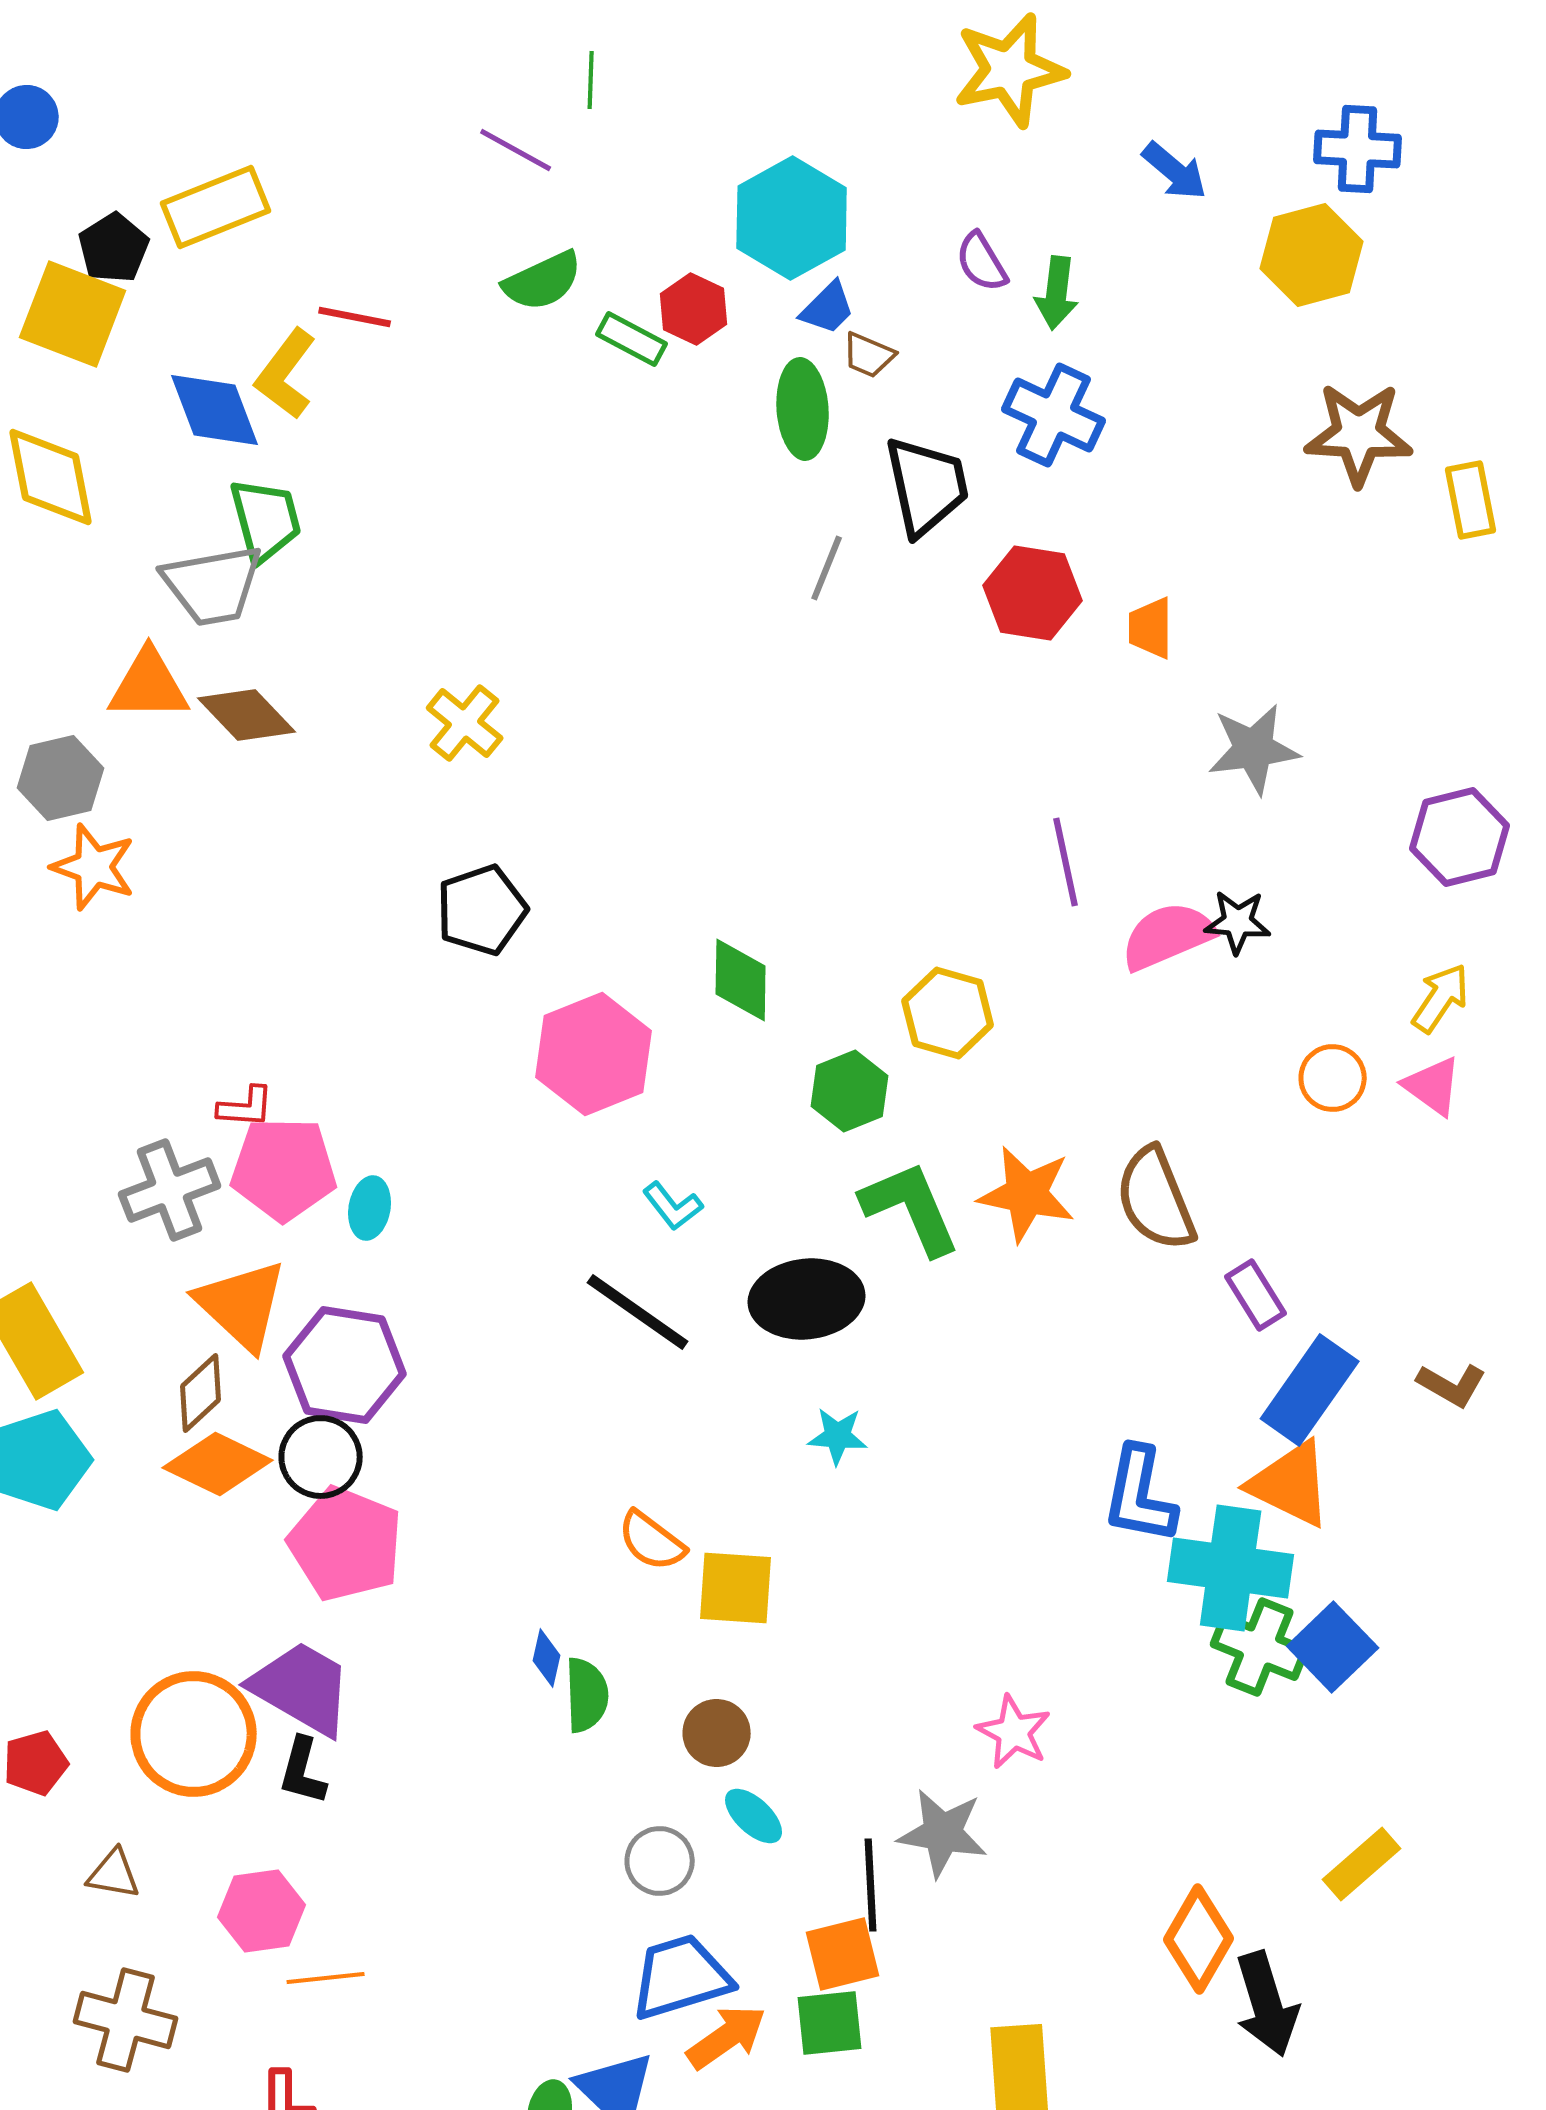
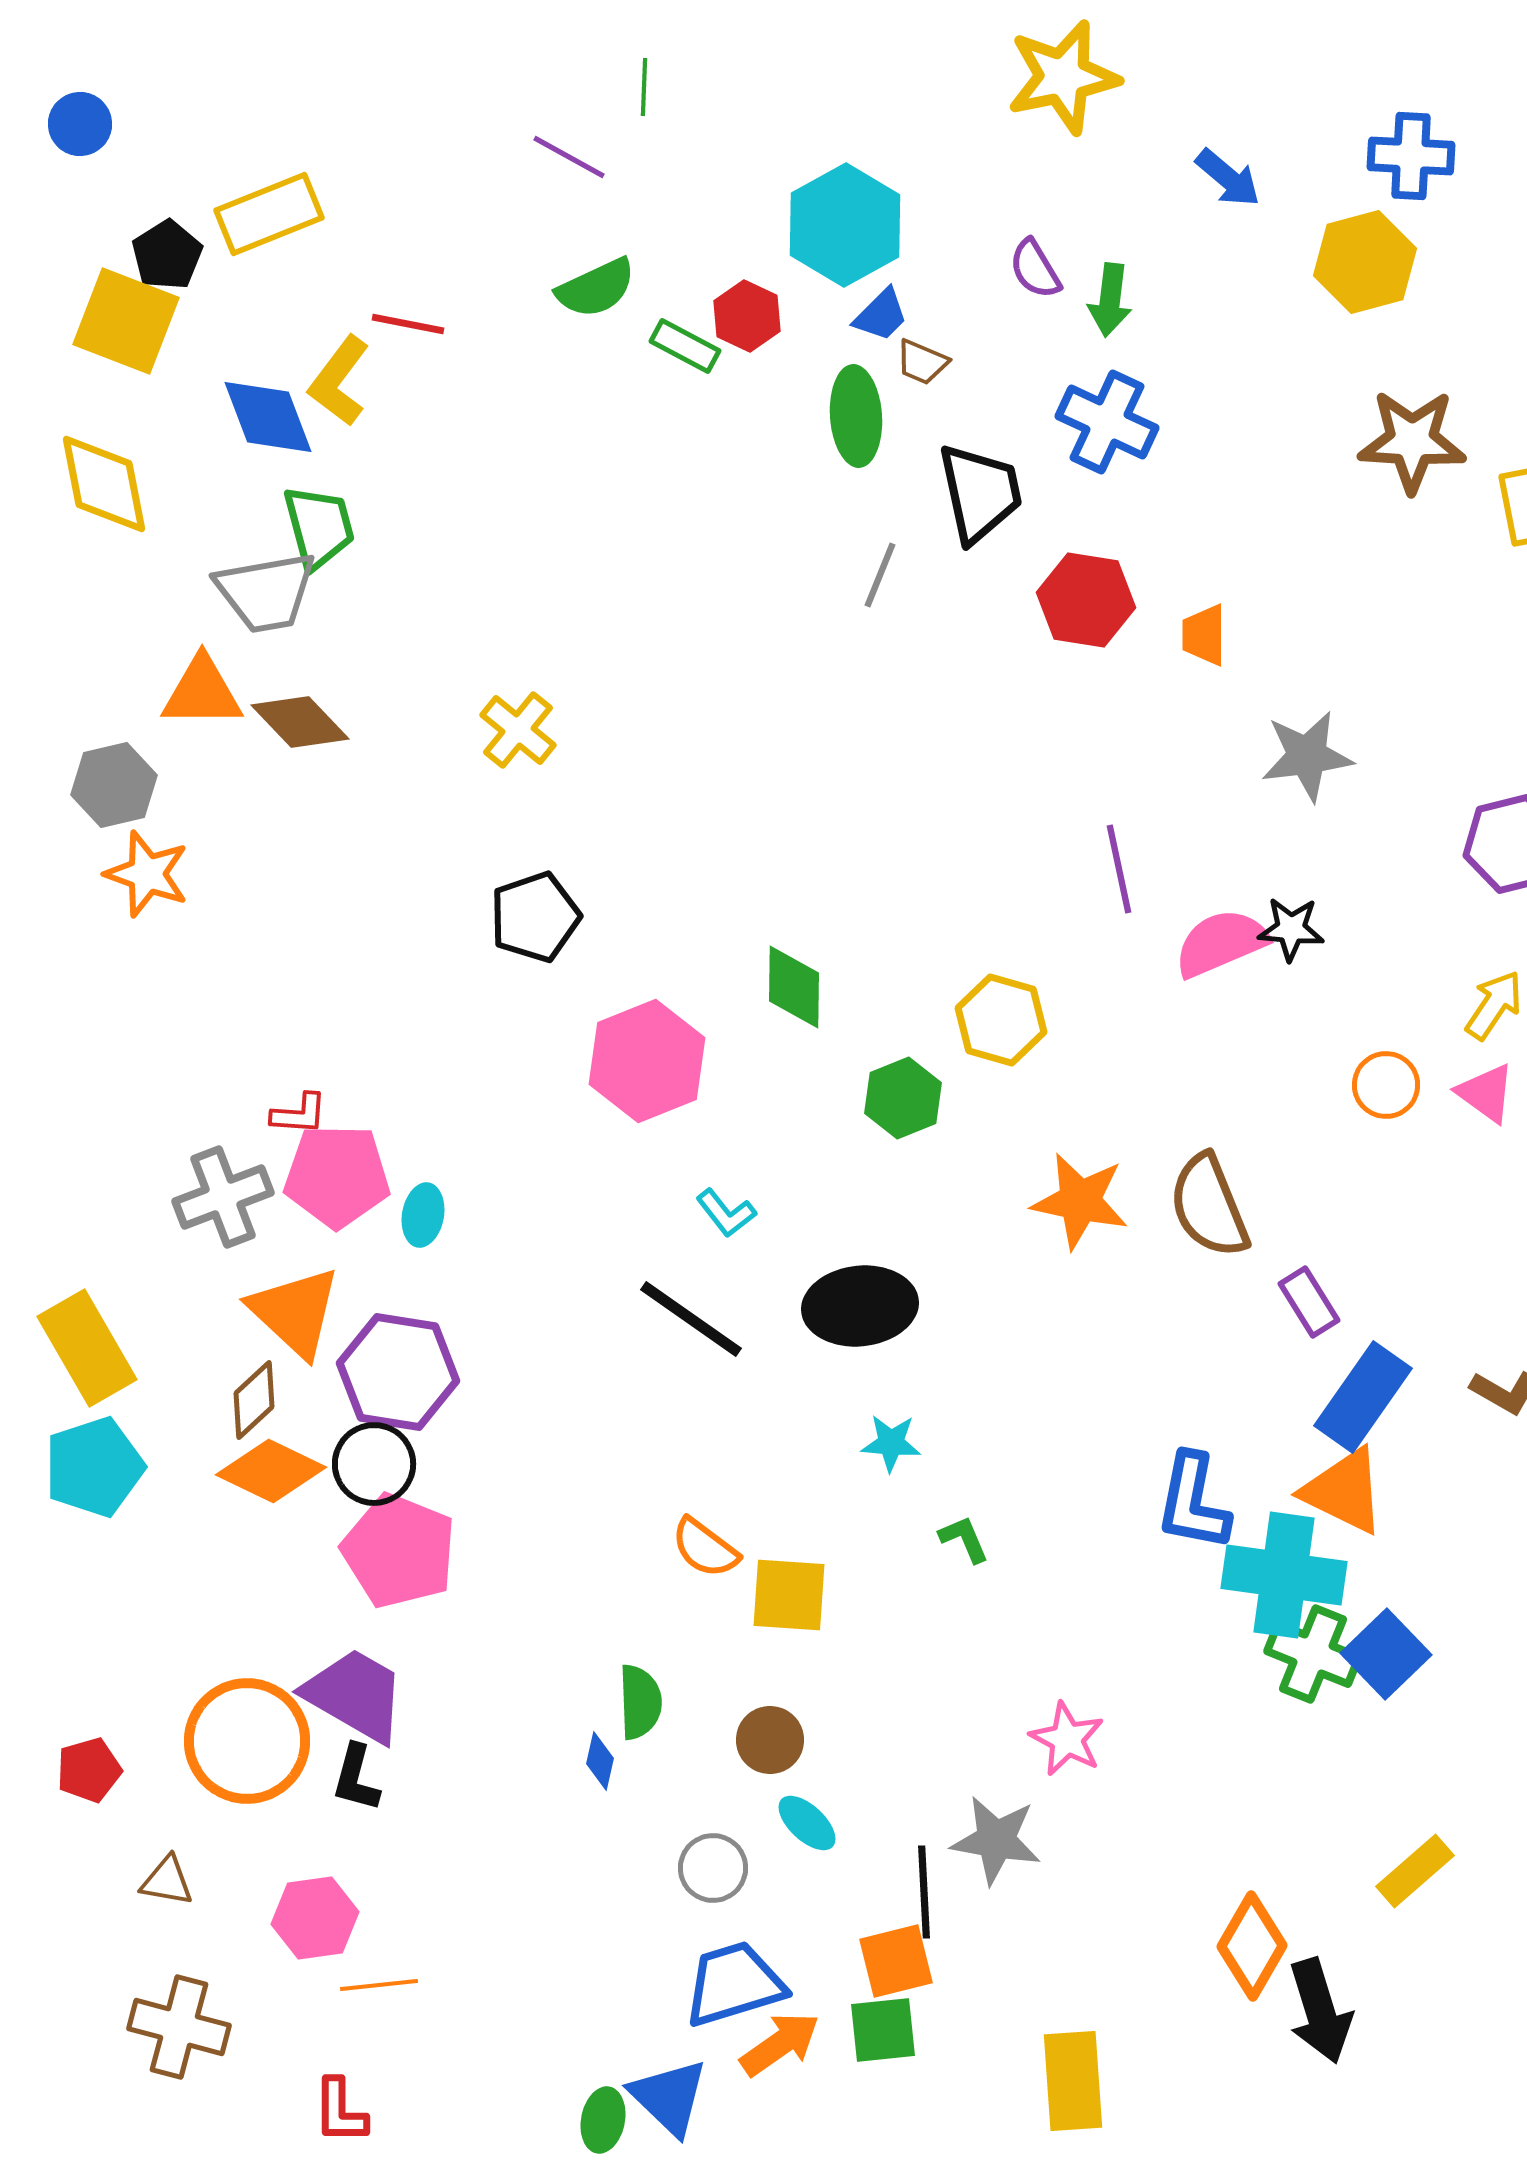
green L-shape: (911, 1208) -> (964, 1539), moved, size x0.5
blue diamond: (547, 1658) -> (600, 1761), moved

